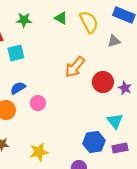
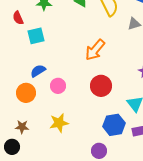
red circle: (103, 82) -> (101, 86), moved
yellow star: (39, 152) -> (59, 123), moved

